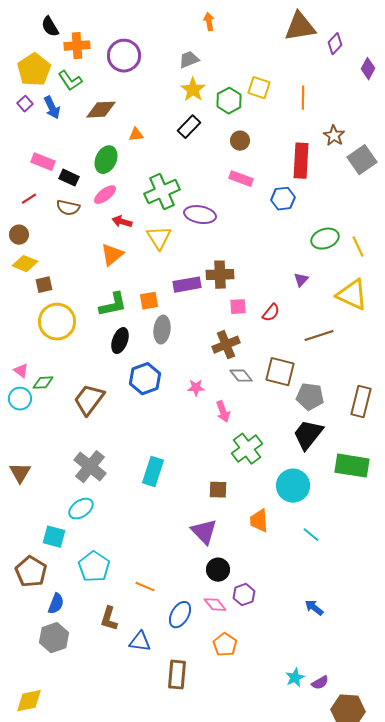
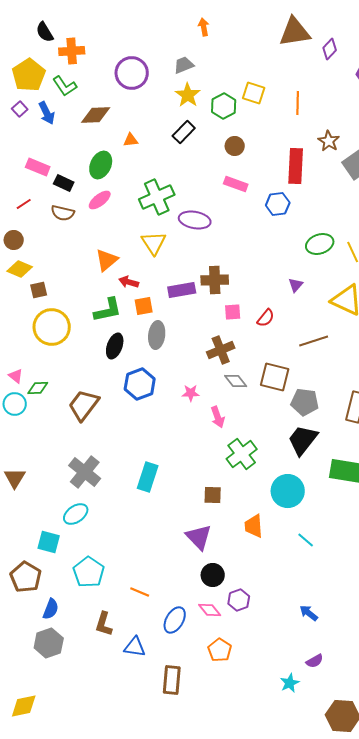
purple circle: (124, 56) -> (132, 73), moved
red arrow: (122, 222) -> (129, 282), moved
purple semicircle: (320, 683) -> (315, 661), moved

